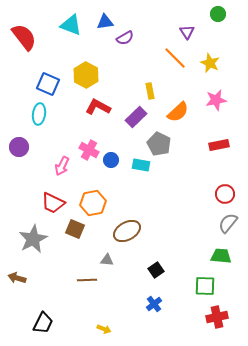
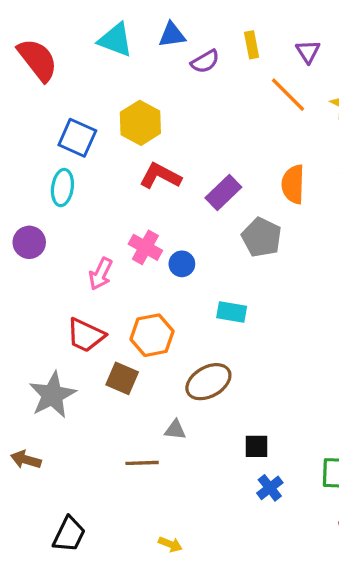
yellow rectangle: (150, 91) -> (252, 45), moved
orange semicircle: (178, 112) -> (293, 184), turned 135
cyan rectangle: (141, 165) -> (232, 312), moved
black square: (156, 270) -> (257, 446), turned 35
blue cross: (154, 304) -> (270, 488), moved

